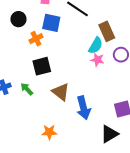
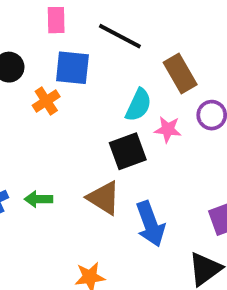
cyan semicircle: (96, 46) -> (138, 105), moved
black square: (42, 66) -> (128, 151), moved
green arrow: (27, 89) -> (38, 199), turned -40

